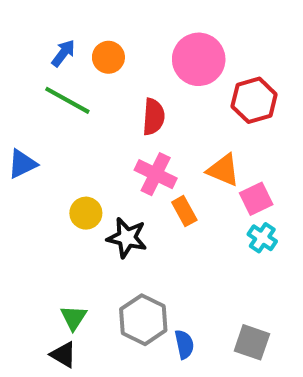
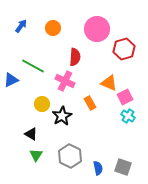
blue arrow: (63, 53) -> (21, 26), moved
green line: (67, 100) -> (33, 66), moved
pink cross: (156, 174) -> (65, 81), moved
black star: (127, 238) -> (62, 116), turned 30
blue semicircle: (184, 344) -> (98, 168), moved
black triangle: (63, 355) -> (31, 134), moved

